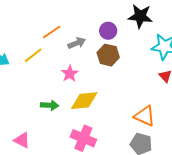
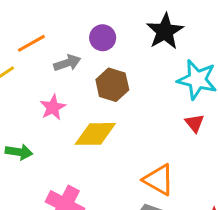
black star: (140, 16) -> (165, 31), turned 30
purple circle: (108, 31) -> (103, 38), moved
yellow diamond: (84, 101) -> (95, 134), moved

